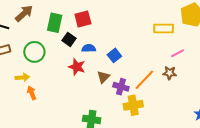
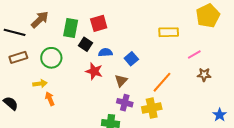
yellow rectangle: (164, 29) -> (169, 32), moved
brown star: (170, 73) -> (204, 75), moved
purple cross: (121, 87) -> (125, 103), moved

